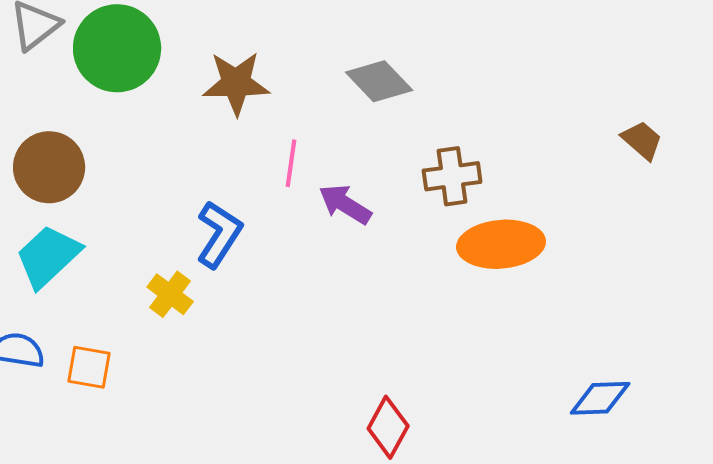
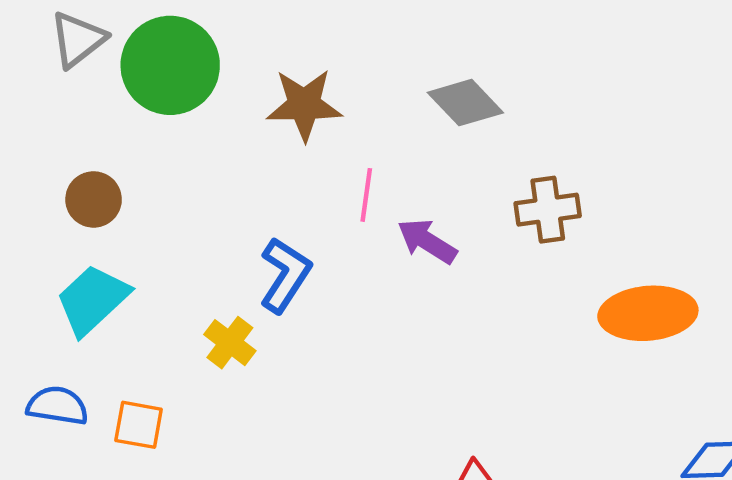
brown circle: (49, 167) -> (94, 199), size x0.7
orange ellipse: (501, 244) -> (648, 313), moved

